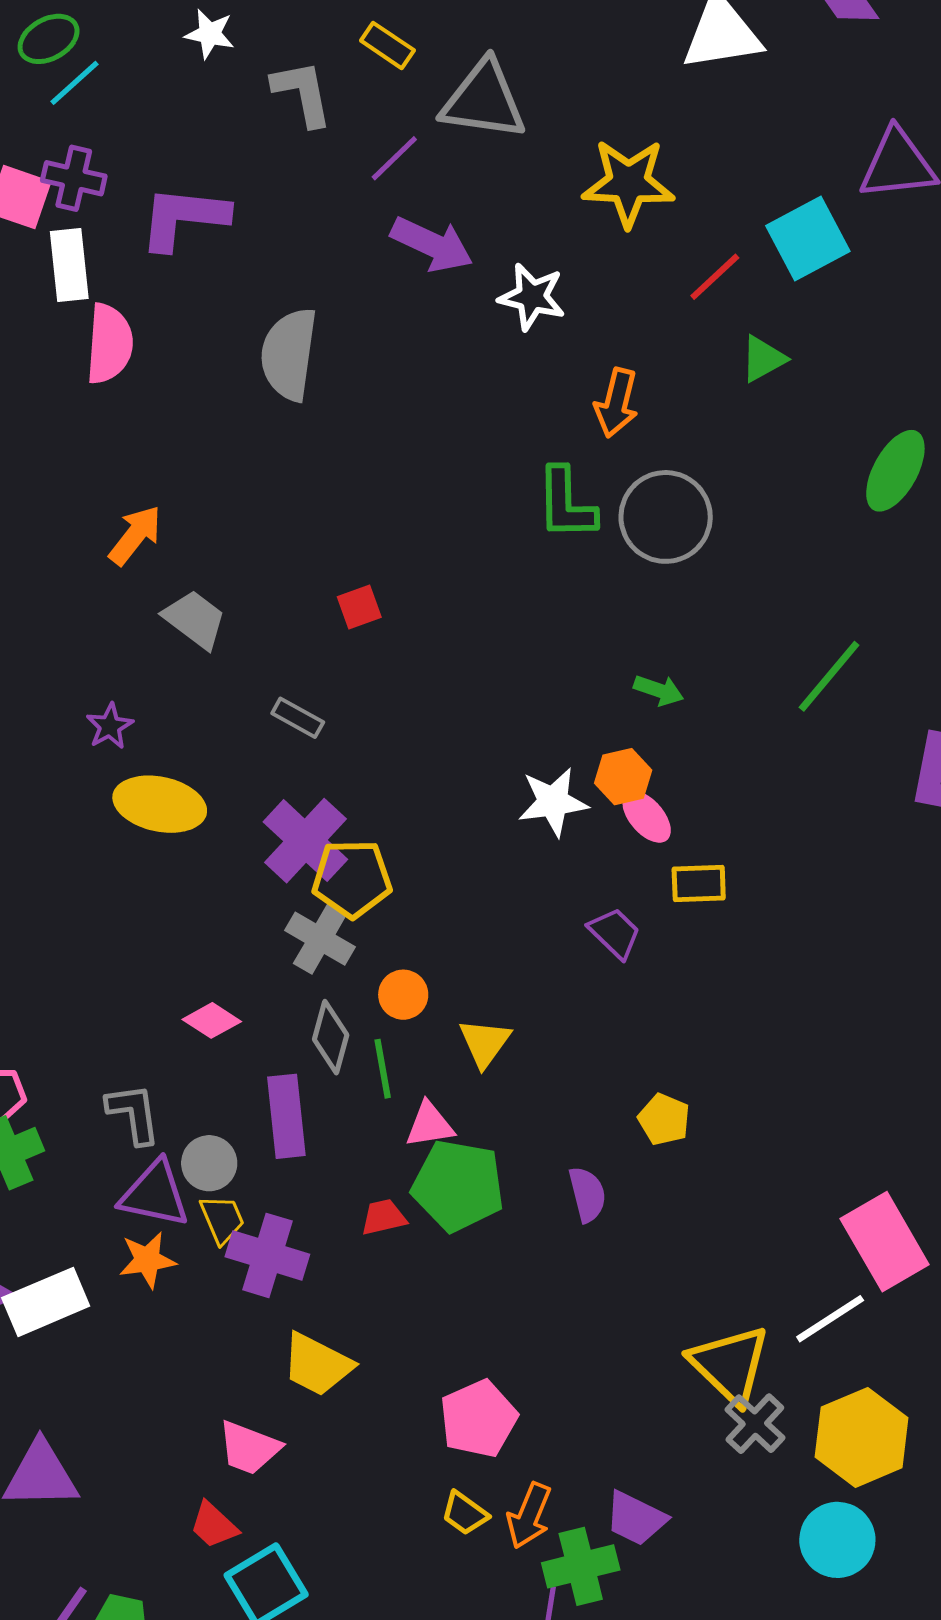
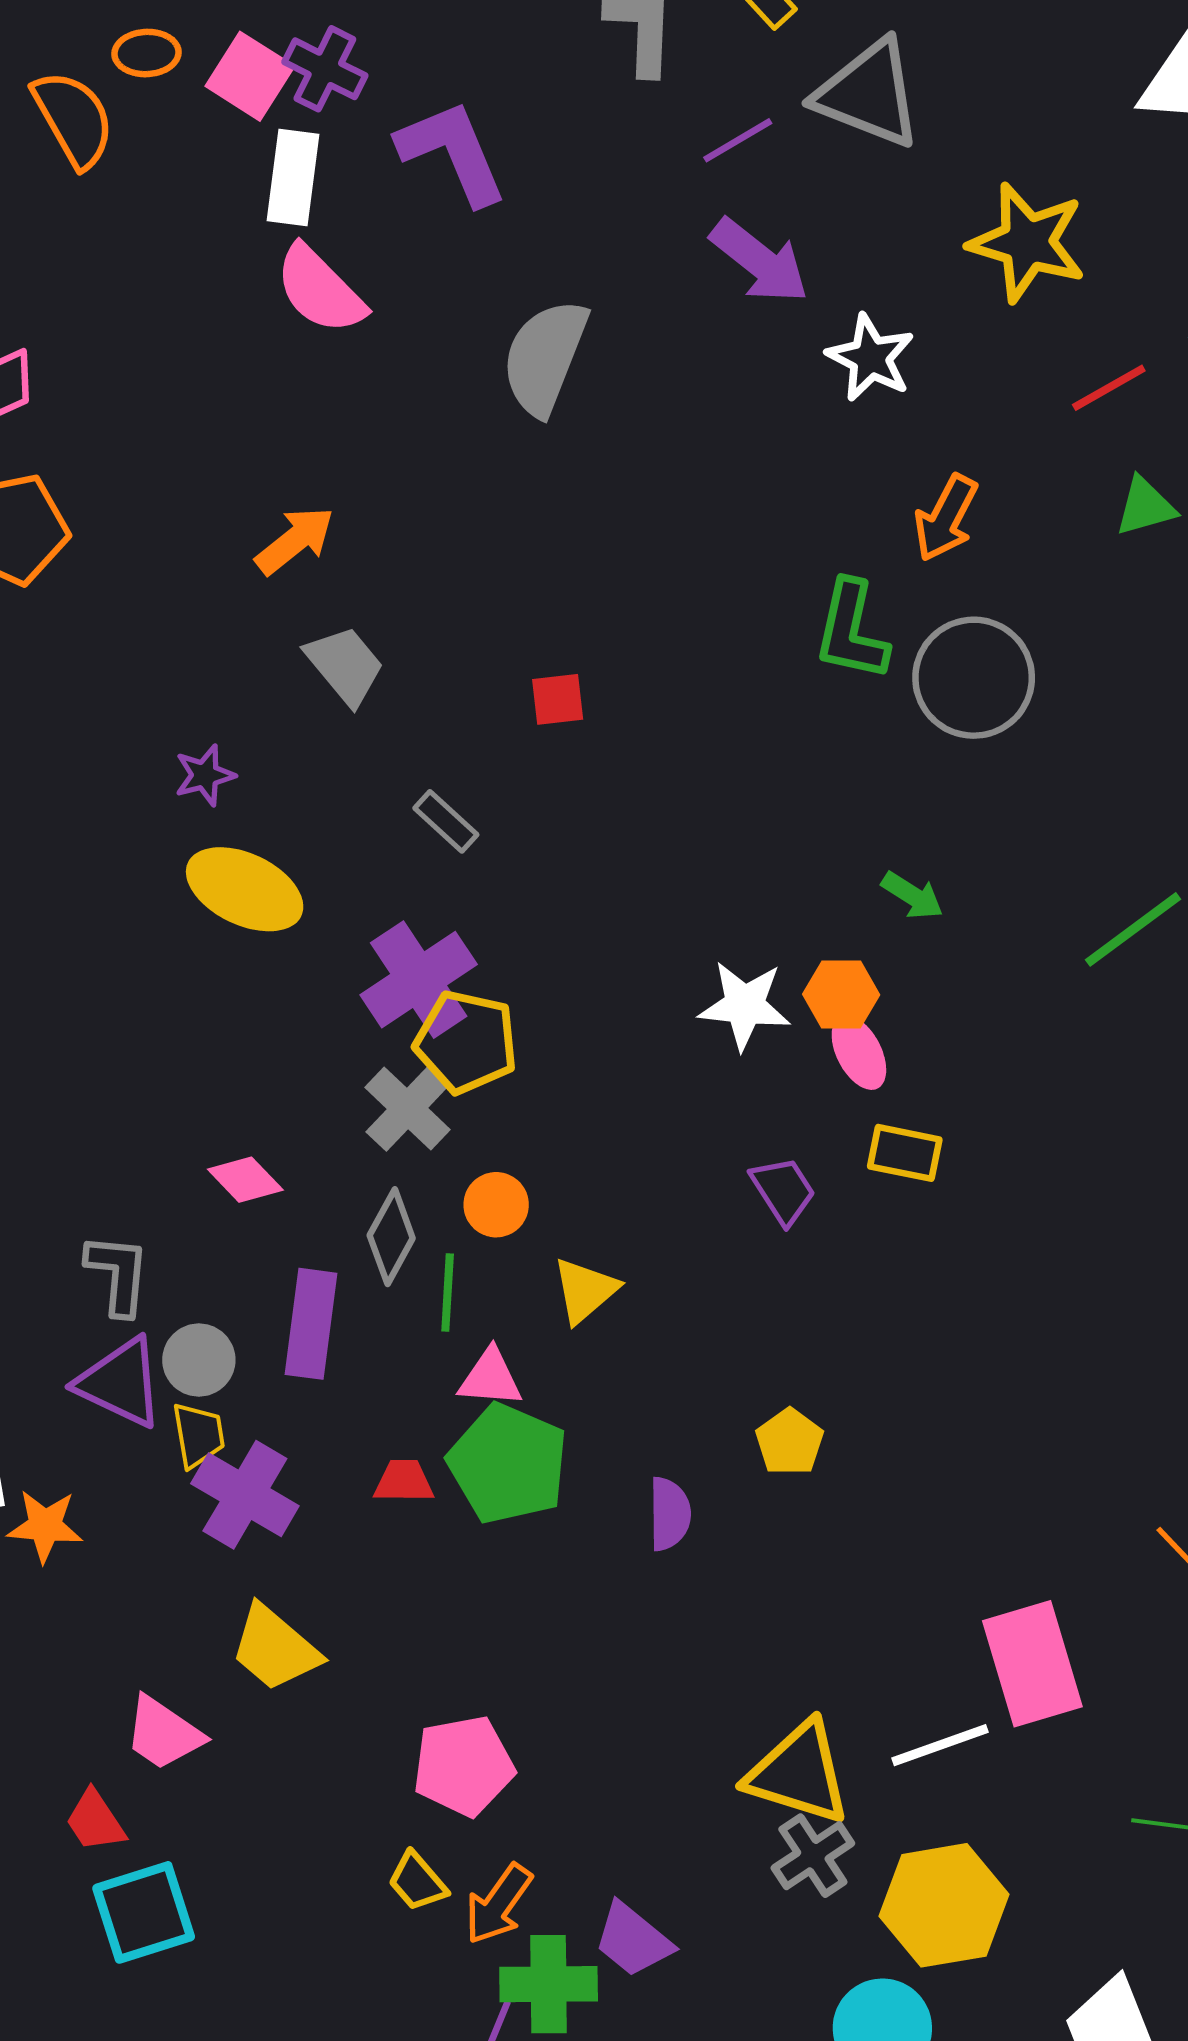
purple L-shape: (184, 218) -> (452, 152), turned 48
pink semicircle: (109, 344) -> (320, 290), turned 118
orange star: (147, 1260) -> (45, 1526), moved
yellow triangle: (730, 1365) -> (799, 1773), turned -40

